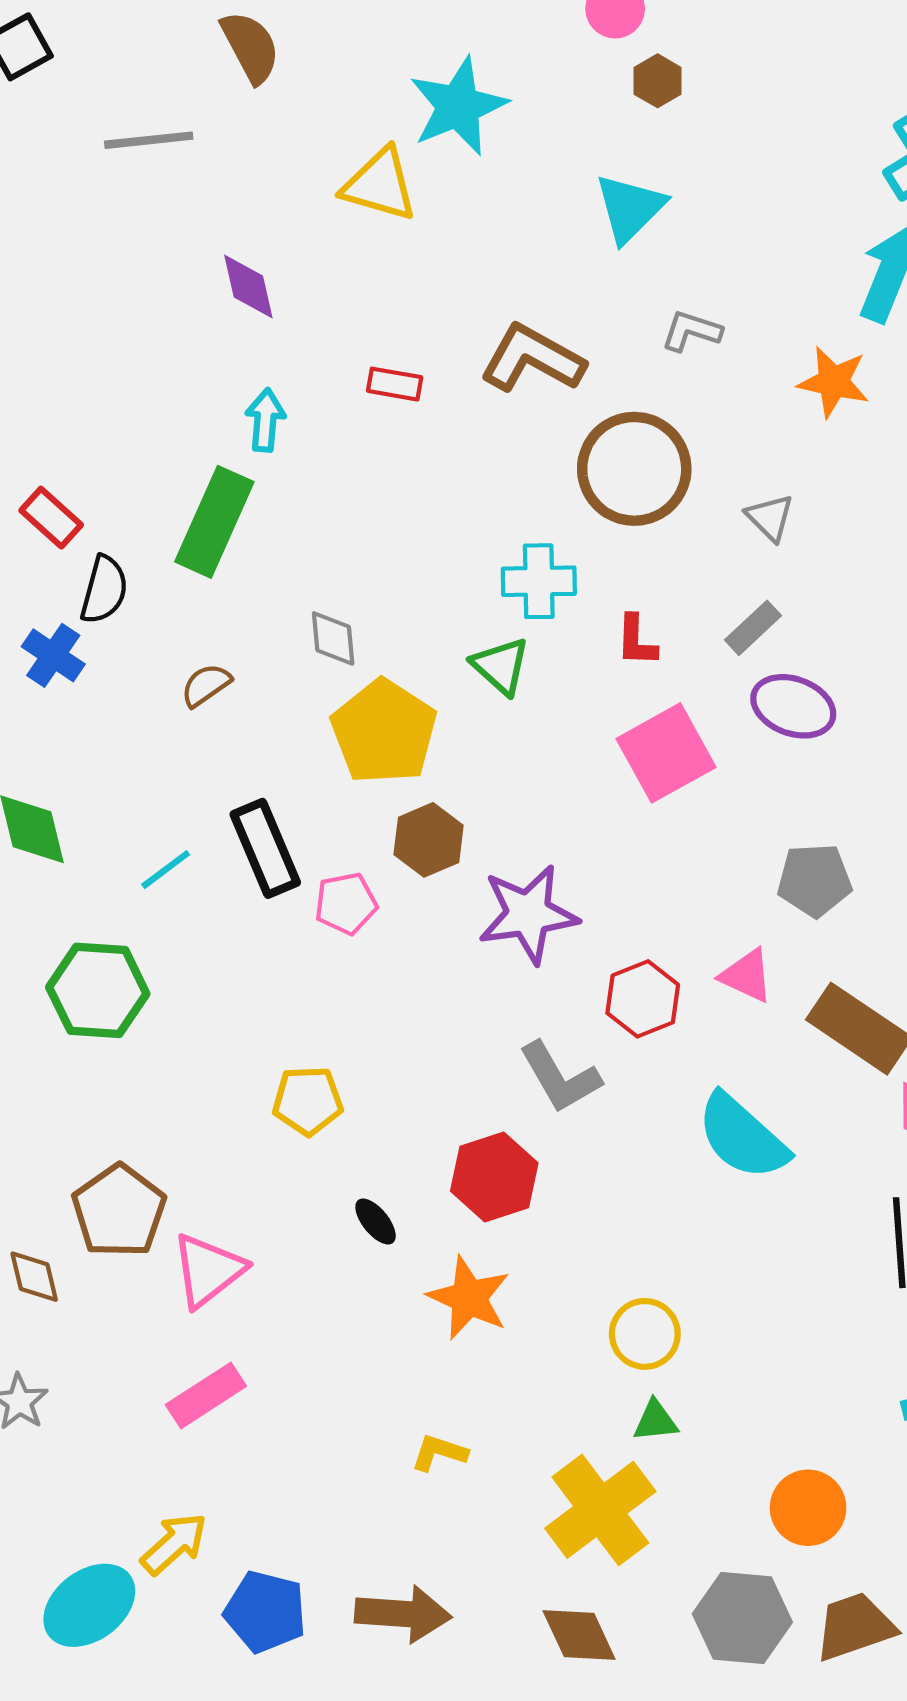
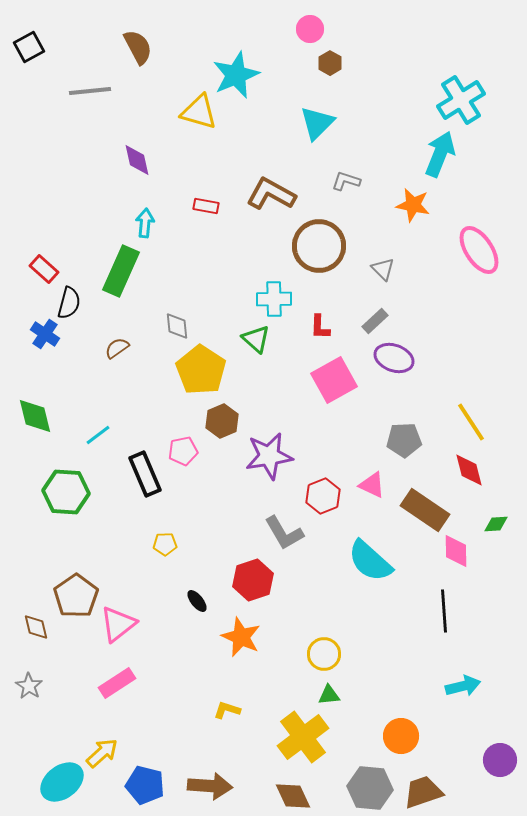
black rectangle: (265, 848) -> (145, 474), moved
yellow pentagon: (308, 1101) -> (165, 544), size x0.7

